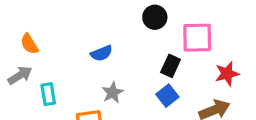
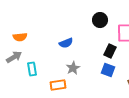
orange semicircle: (29, 44) -> (20, 37), turned -64
blue square: (167, 96) -> (108, 70), turned -32

